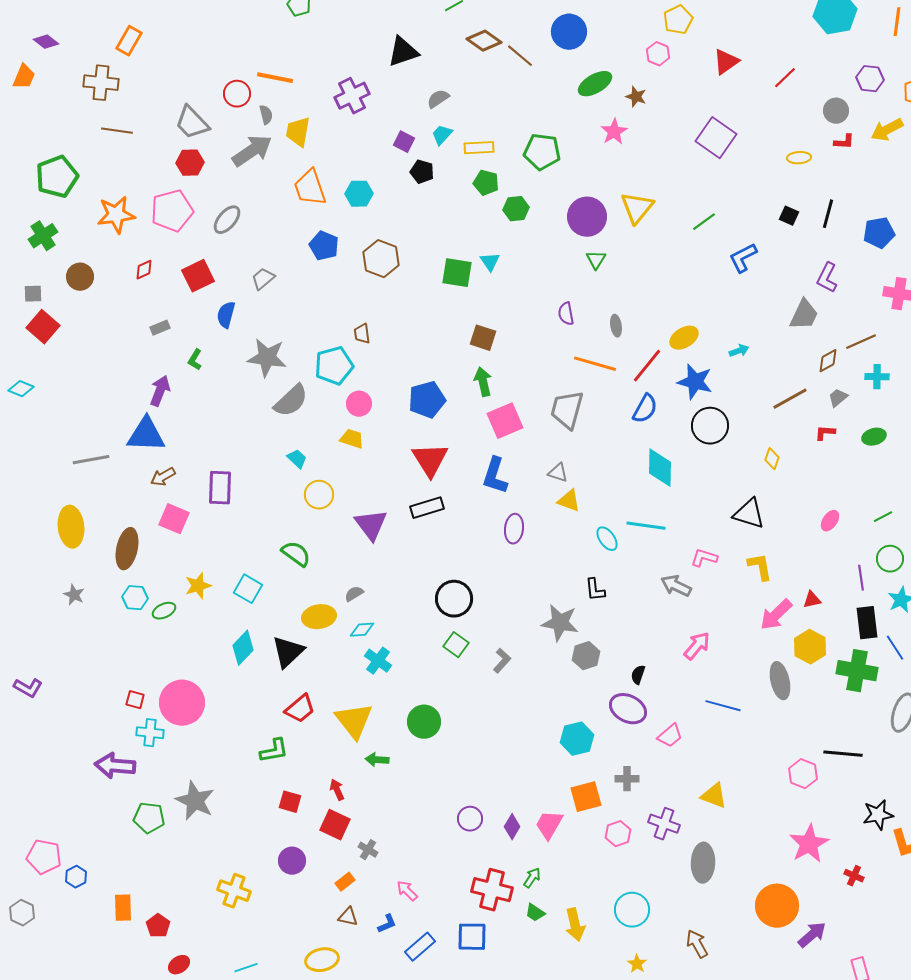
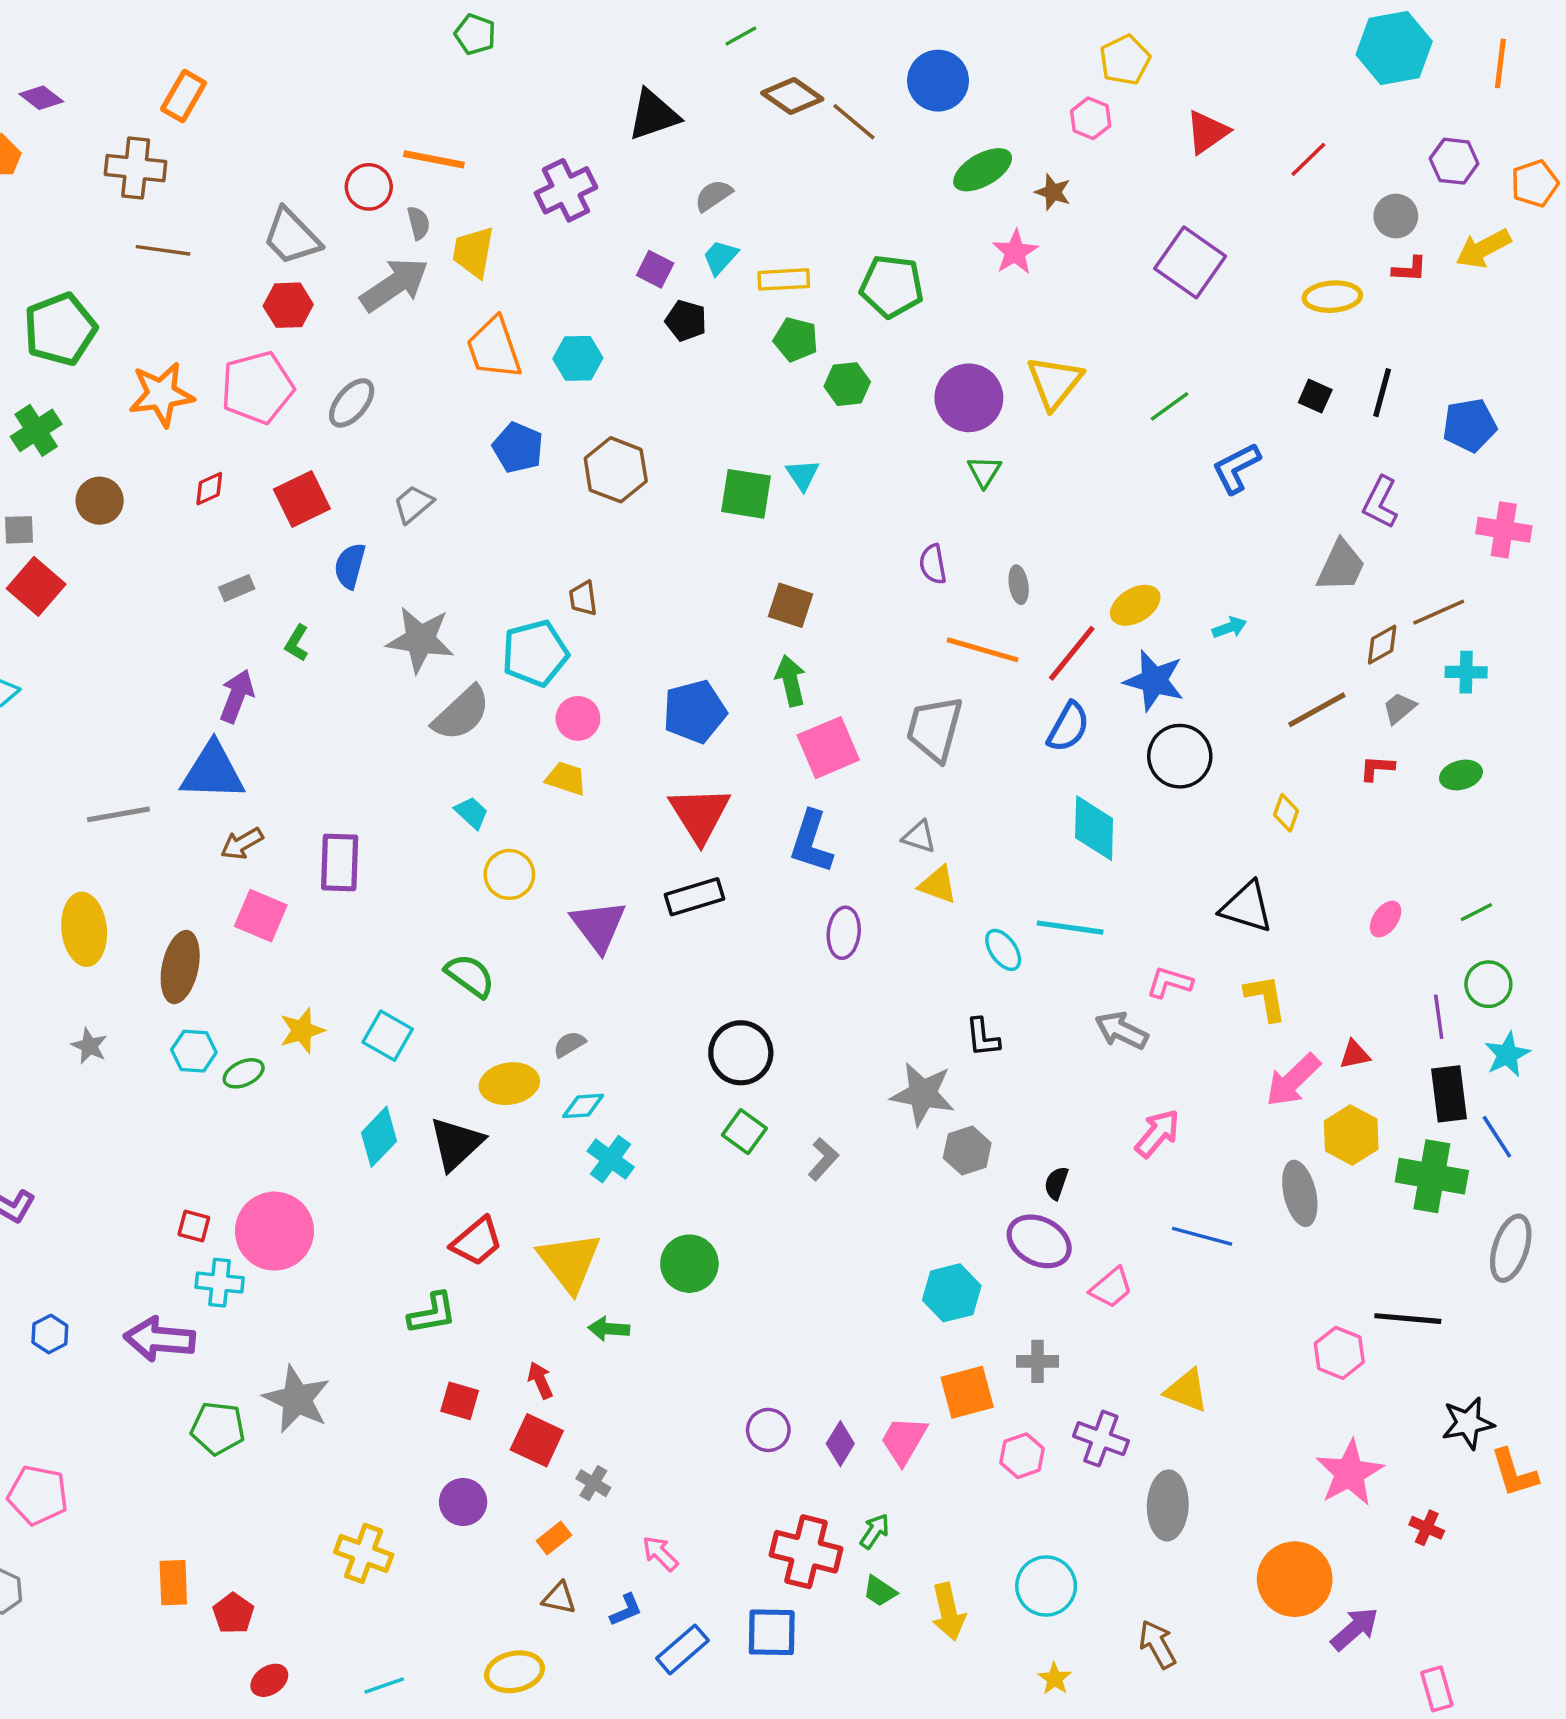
yellow ellipse: (799, 158) -> (1332, 297), size x1.4
blue hexagon: (76, 877) -> (50, 1334), moved

